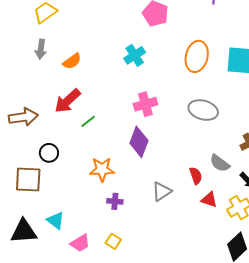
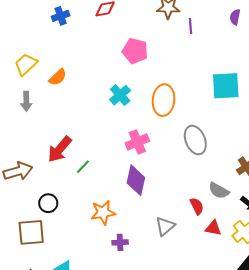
orange ellipse: (197, 56) -> (164, 100), moved
orange semicircle: (72, 61) -> (58, 77), moved
gray ellipse: (203, 110) -> (195, 140), turned 60

